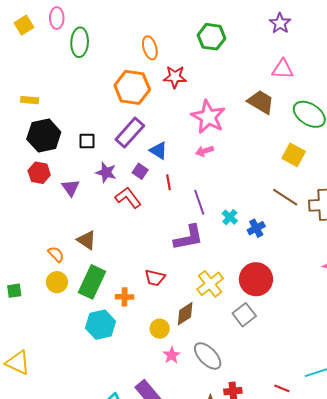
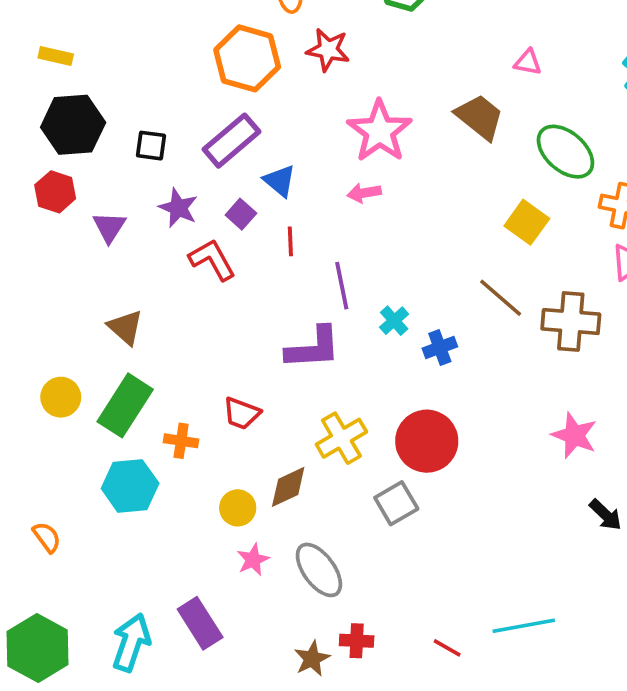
pink triangle: (283, 69) -> (528, 62), size x0.7
orange semicircle: (56, 254) -> (47, 537), moved

